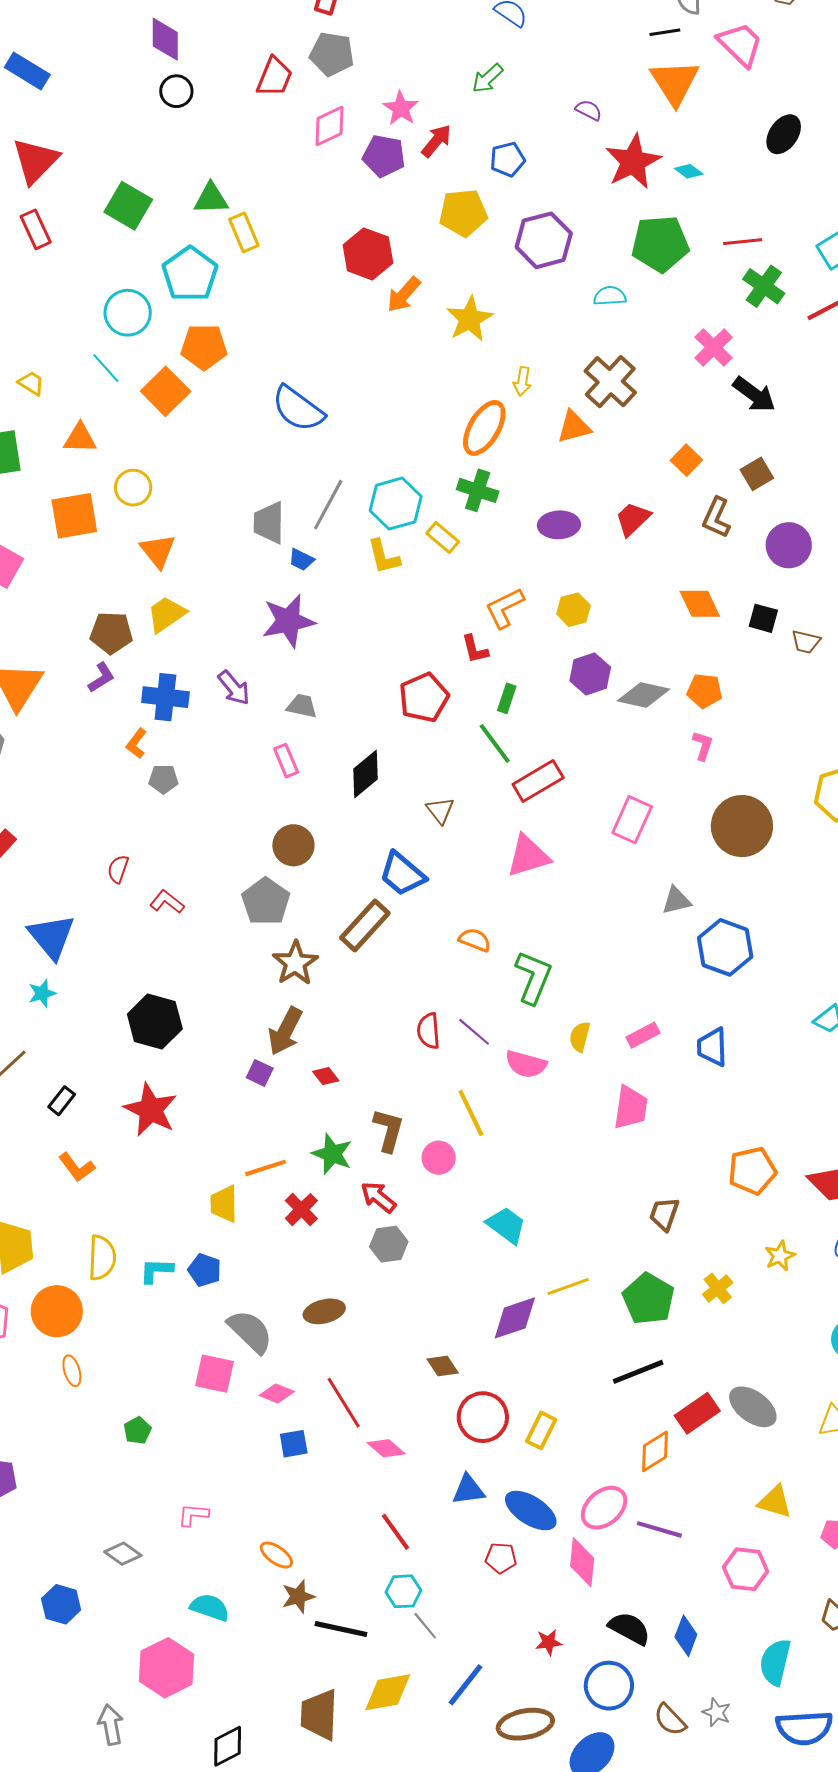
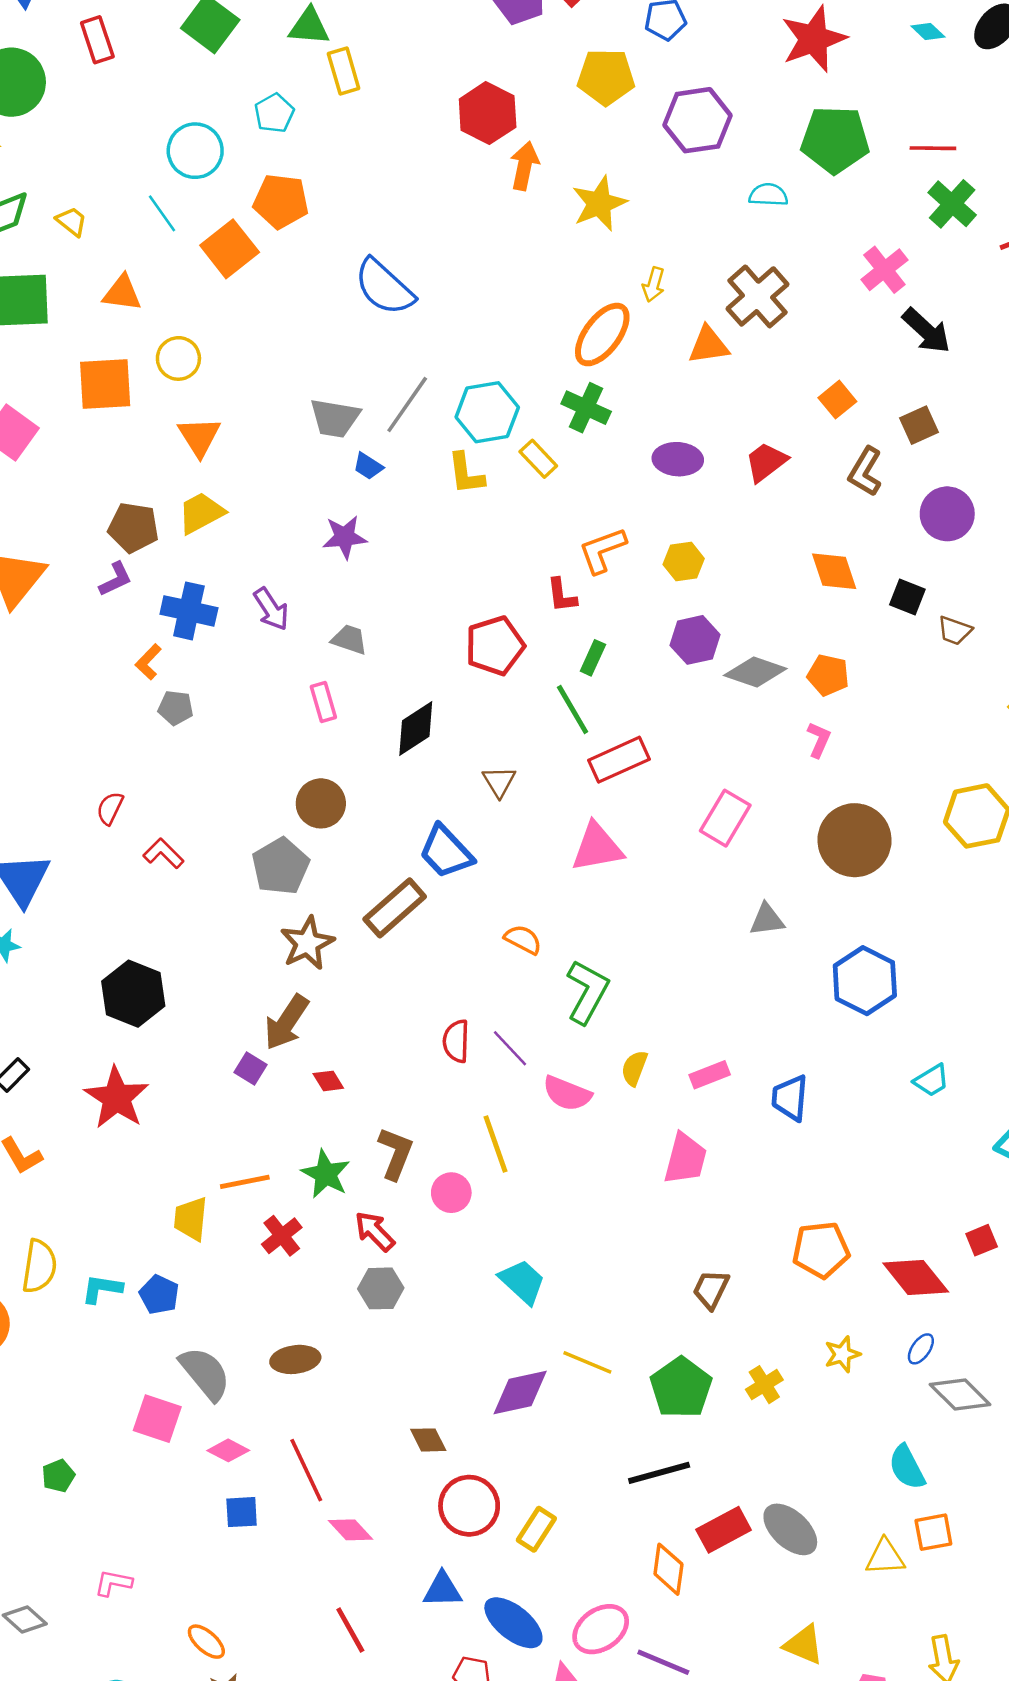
cyan diamond: (689, 171) -> (928, 32), moved
cyan pentagon: (190, 274) -> (274, 113), size x0.6
orange arrow: (404, 295) -> (525, 166), turned 144
gray trapezoid: (269, 523) -> (335, 418), turned -87
purple star: (288, 621) -> (345, 537), size x0.7
blue hexagon: (725, 947) -> (865, 981), moved
yellow line: (568, 1286) -> (587, 1362), turned 36
orange diamond: (655, 1451) -> (668, 1569), turned -57

